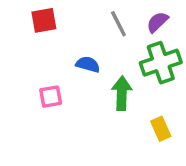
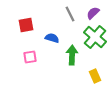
red square: (44, 20) -> (26, 25), moved
green cross: (161, 63) -> (95, 37), turned -30

